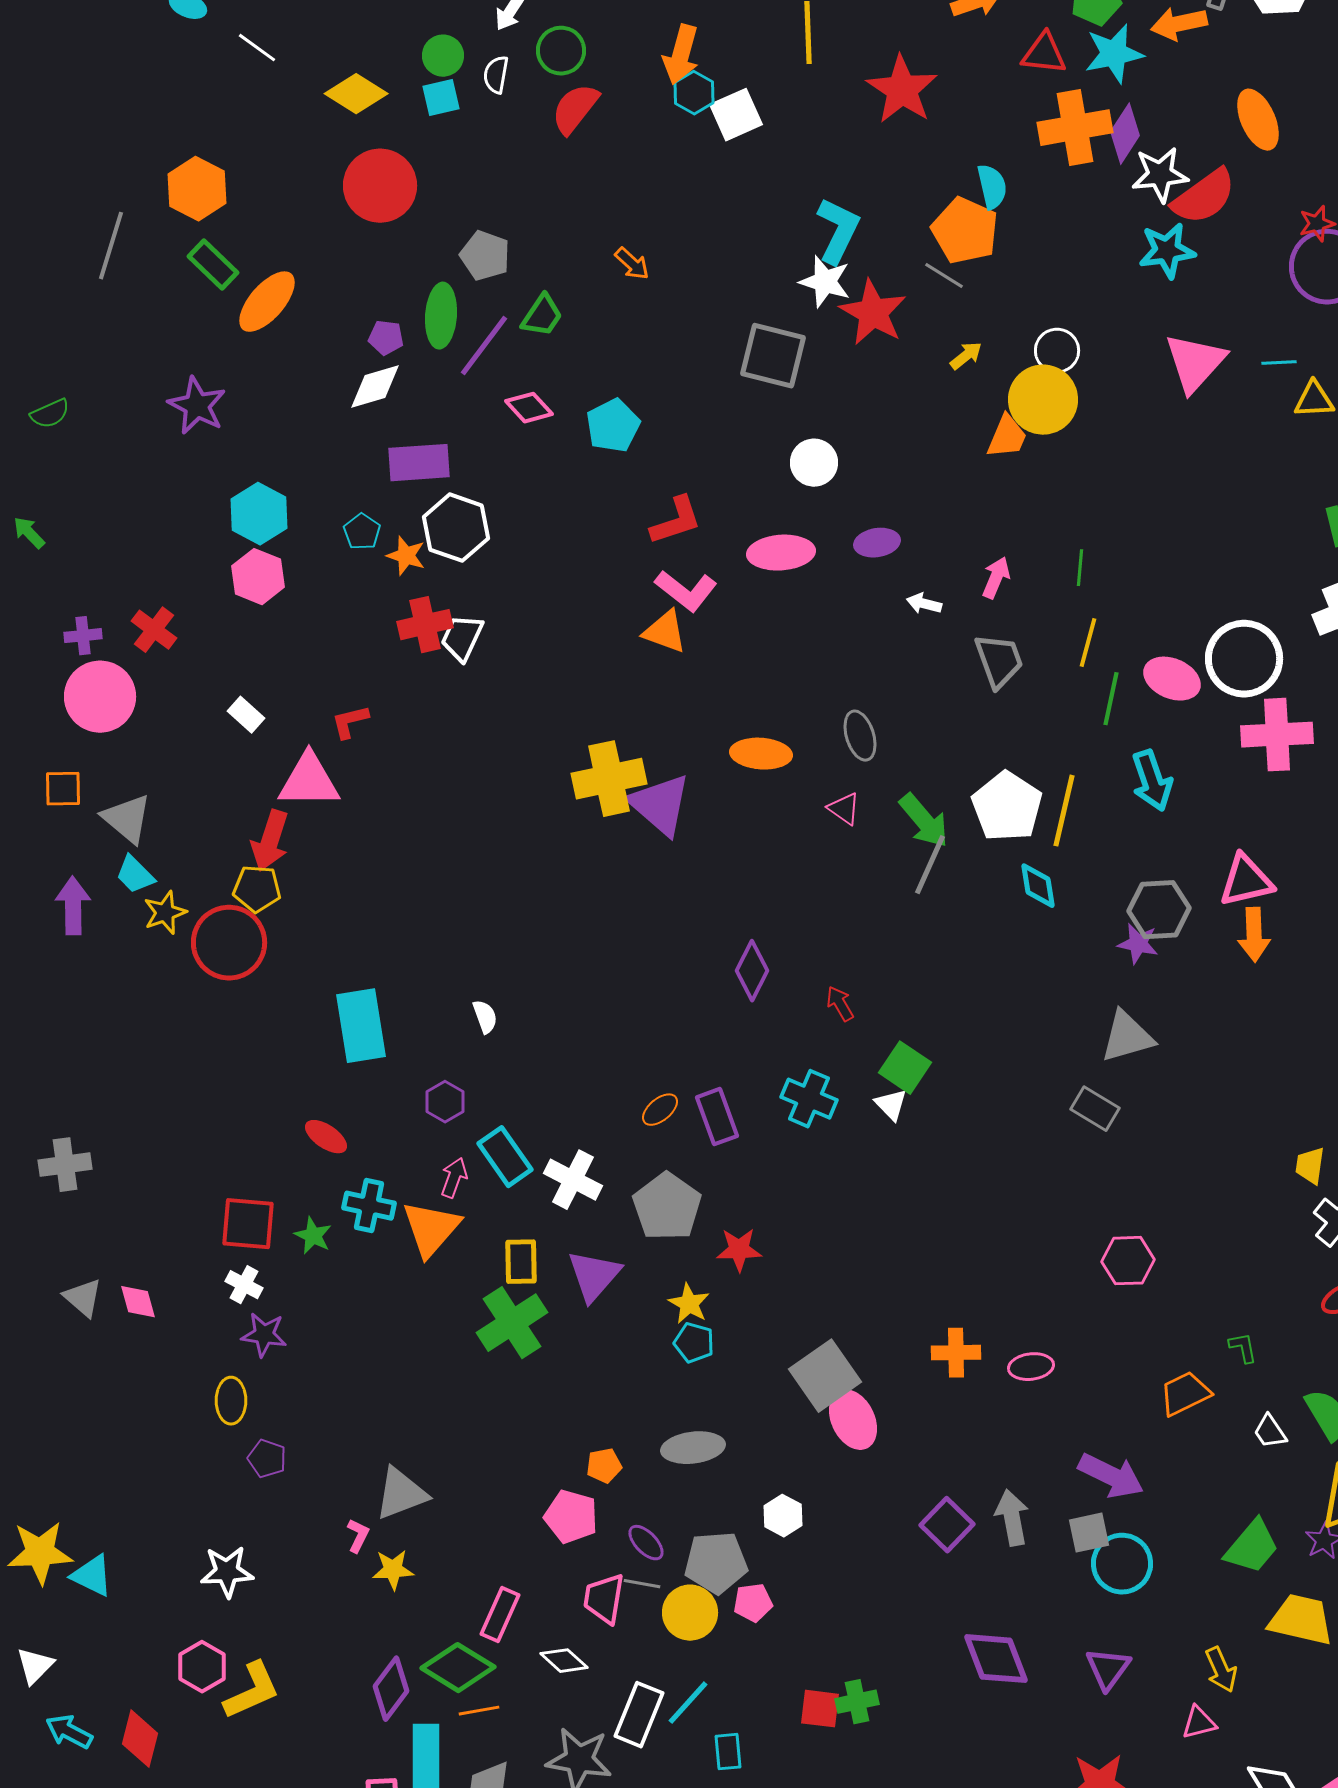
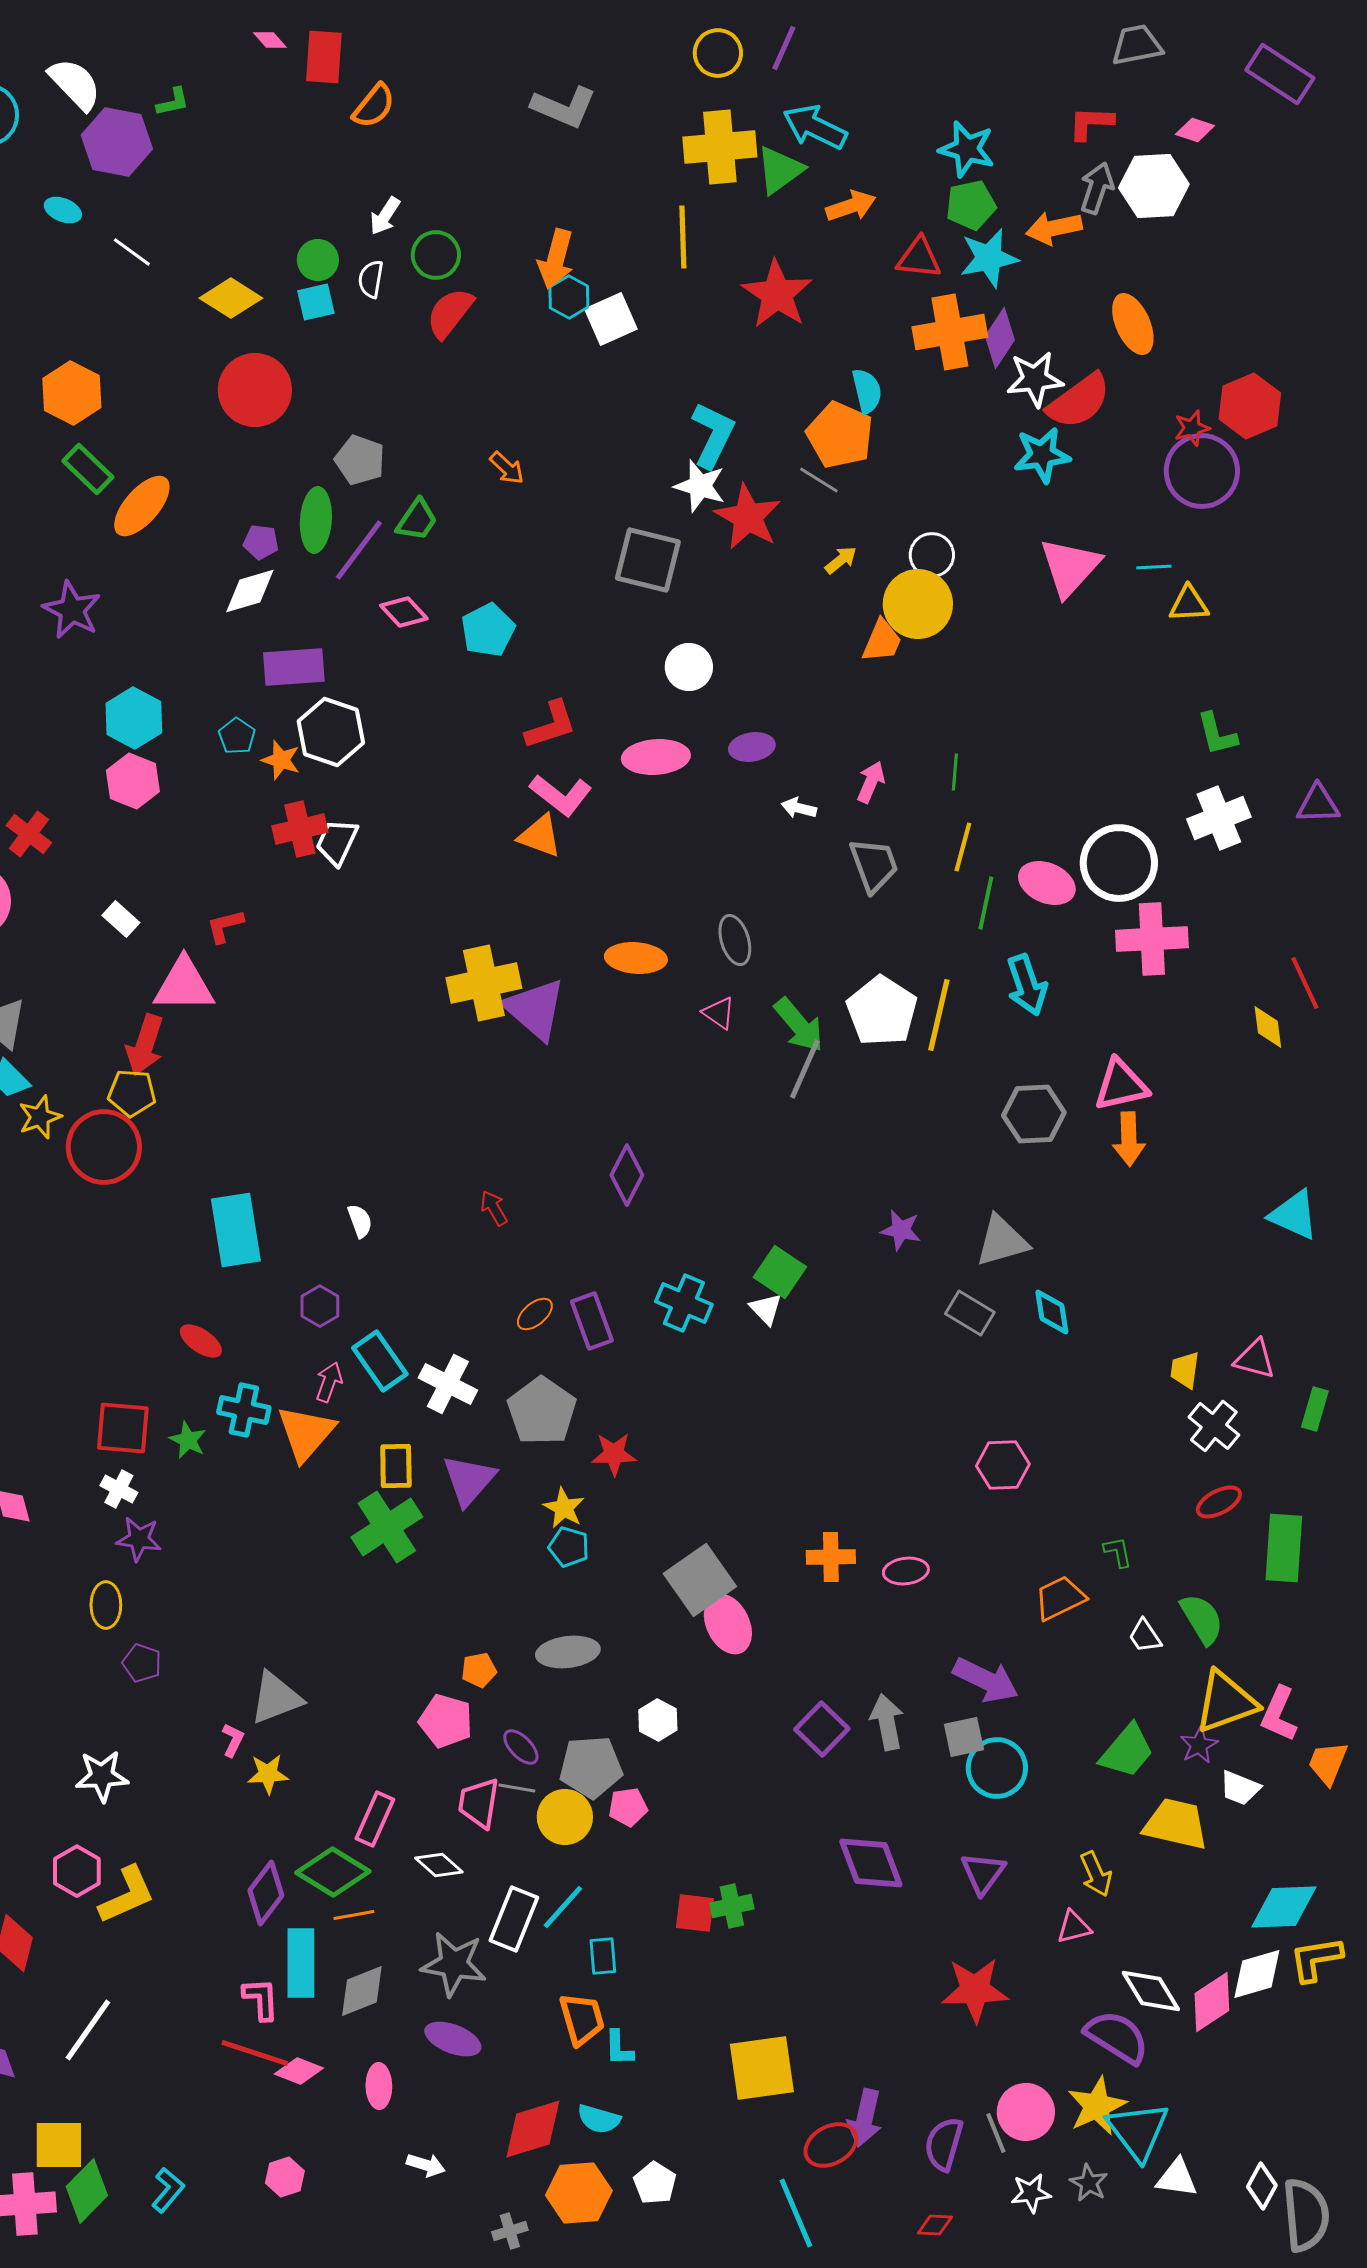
cyan diamond: (1038, 886) -> (1052, 1312), moved
purple star: (1138, 944) -> (901, 1230), moved
red arrow: (840, 1004) -> (494, 1208), moved

